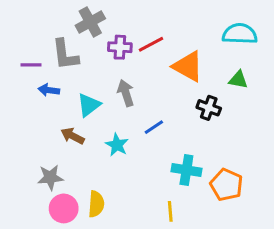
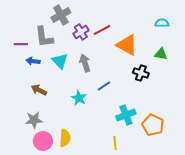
cyan semicircle: (240, 34) -> (162, 23), size x0.6
purple cross: (120, 47) -> (81, 32), turned -35
cyan triangle: (89, 105) -> (60, 61), moved, turned -36
brown arrow: (73, 136) -> (39, 90), moved
cyan cross: (186, 170) -> (126, 115), turned -30

